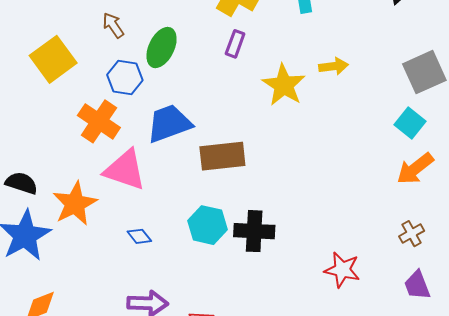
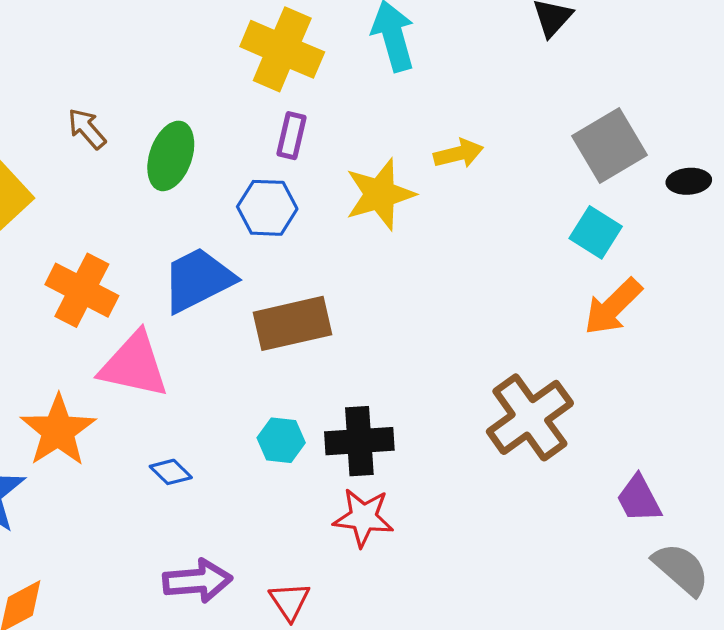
blue hexagon: (125, 78) -> (267, 208), moved
yellow star: (284, 85) -> (380, 194), turned 30
cyan hexagon: (208, 225) -> (281, 440), size x0.7
brown cross: (412, 234) -> (530, 417), moved, size x2.0
red star: (342, 270) -> (363, 517), moved

